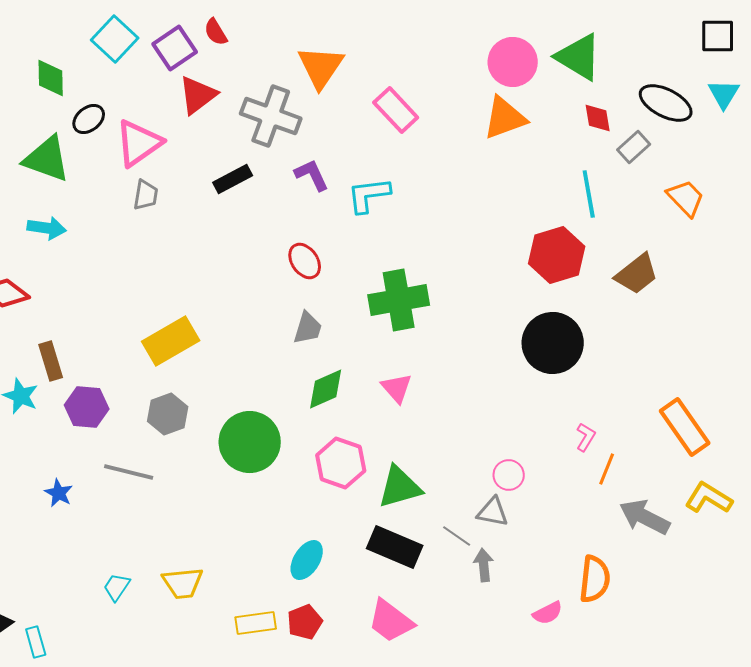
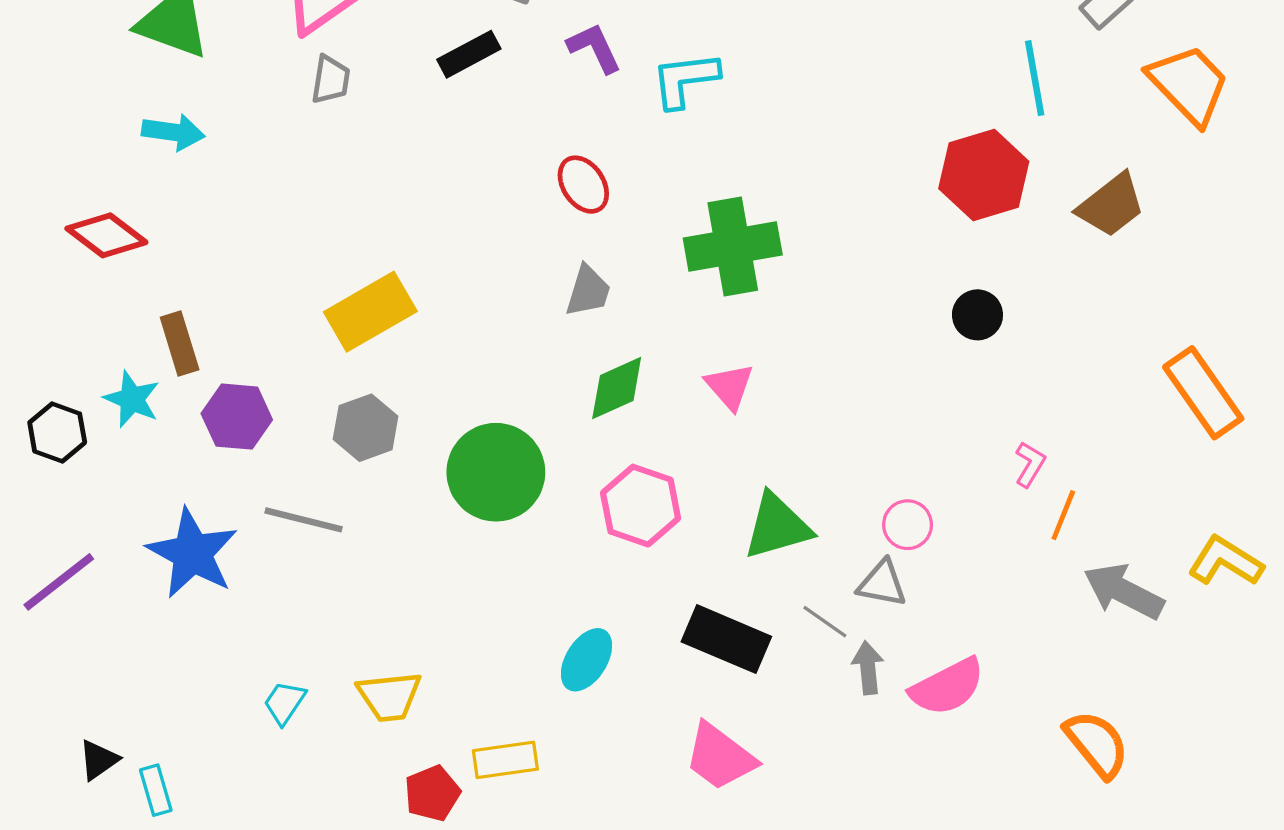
orange trapezoid: (686, 198) -> (1189, 84), size x1.4
black circle: (553, 343) -> (977, 315), size x0.5
orange rectangle: (685, 427) -> (1203, 393), moved
green triangle: (400, 487) -> (777, 526), moved
blue star: (59, 493) -> (192, 553), size x2.0
orange semicircle: (595, 579) -> (1097, 744), moved, turned -45
pink semicircle: (548, 613) -> (947, 687), moved, size x1.6
red pentagon: (305, 622) -> (432, 793), moved

